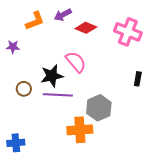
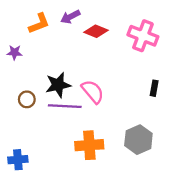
pink semicircle: (76, 62) -> (93, 92), moved
gray hexagon: (99, 108) -> (138, 140), moved

